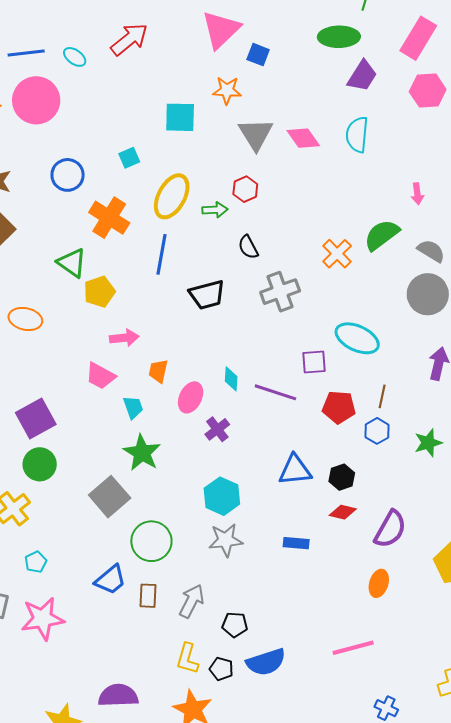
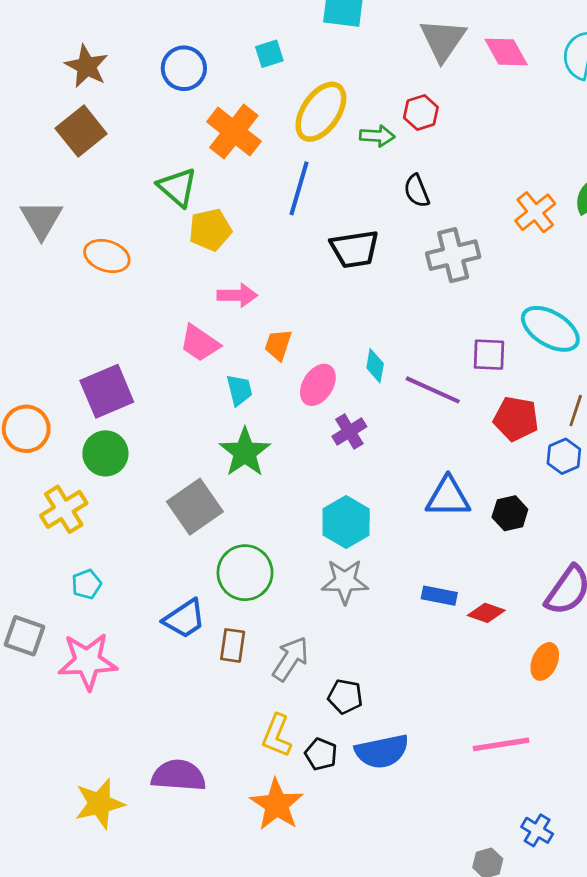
red diamond: (343, 512) -> (486, 613), moved

